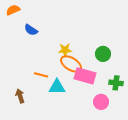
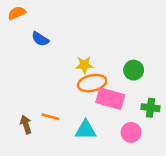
orange ellipse: (71, 64) -> (92, 83), turned -45
orange line: (41, 75) -> (51, 117), moved
cyan triangle: (57, 87) -> (86, 130), moved

